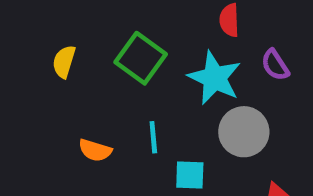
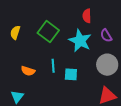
gray circle: (244, 132) -> (107, 65), moved
cyan square: (190, 175) -> (71, 74), moved

